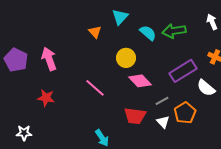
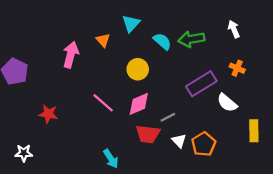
pink arrow: (49, 59) -> (71, 55), moved, turned 35
pink diamond: (140, 81) -> (139, 104), moved, turned -70
gray line: (162, 101) -> (168, 117), moved
orange pentagon: (185, 113) -> (204, 144), moved

